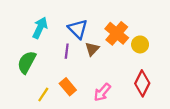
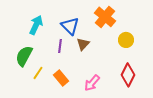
orange cross: (117, 33) -> (105, 17), moved
yellow line: (43, 94) -> (38, 73), moved

